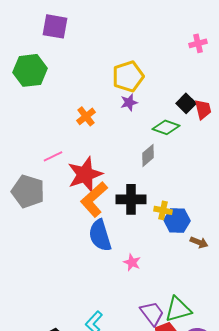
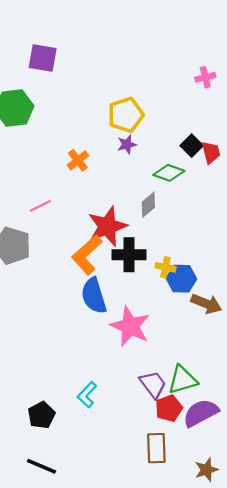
red star: (85, 174) -> (107, 226), moved
brown arrow: (199, 242) -> (206, 304), size x1.5
pink star: (132, 262) -> (130, 326), size x2.0

